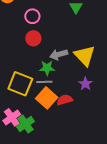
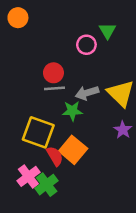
pink circle: (32, 16) -> (86, 45), moved
gray line: (44, 82) -> (55, 88), moved
red semicircle: (65, 100) -> (55, 156), moved, turned 77

